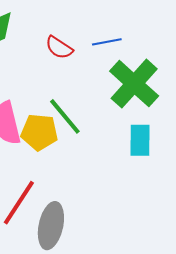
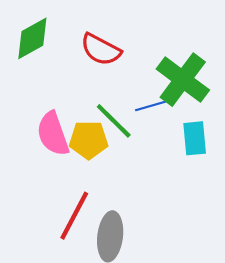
blue line: (107, 42) -> (150, 106), moved
red semicircle: (59, 48) -> (101, 50), size x1.4

